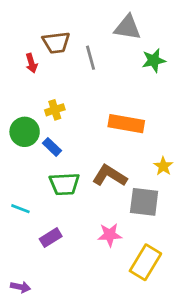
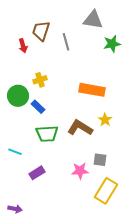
brown trapezoid: (56, 43) -> (41, 31), turned 115
yellow star: (163, 166) -> (105, 120), moved
gray square: (144, 202) -> (100, 160), moved, size x0.6

